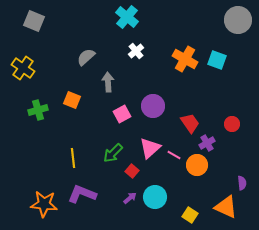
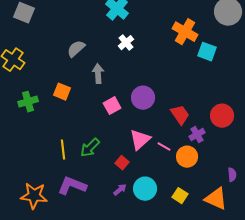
orange cross: (185, 59) -> (185, 32), moved
red circle: (232, 124) -> (222, 116), size x1.5
green arrow: (113, 153) -> (90, 148), moved
yellow square: (190, 215) -> (180, 196), moved

